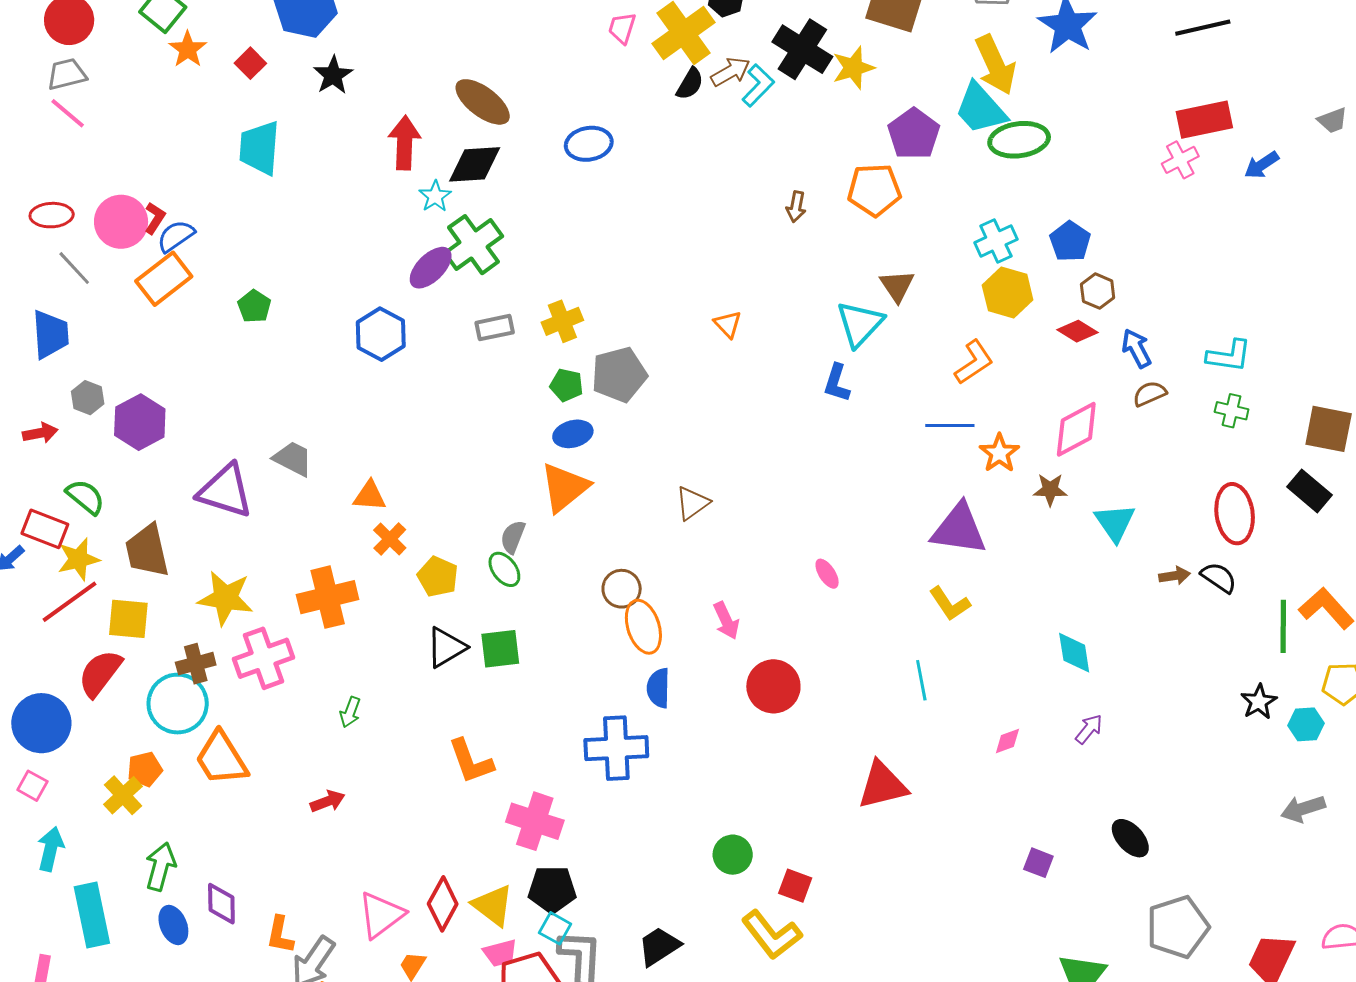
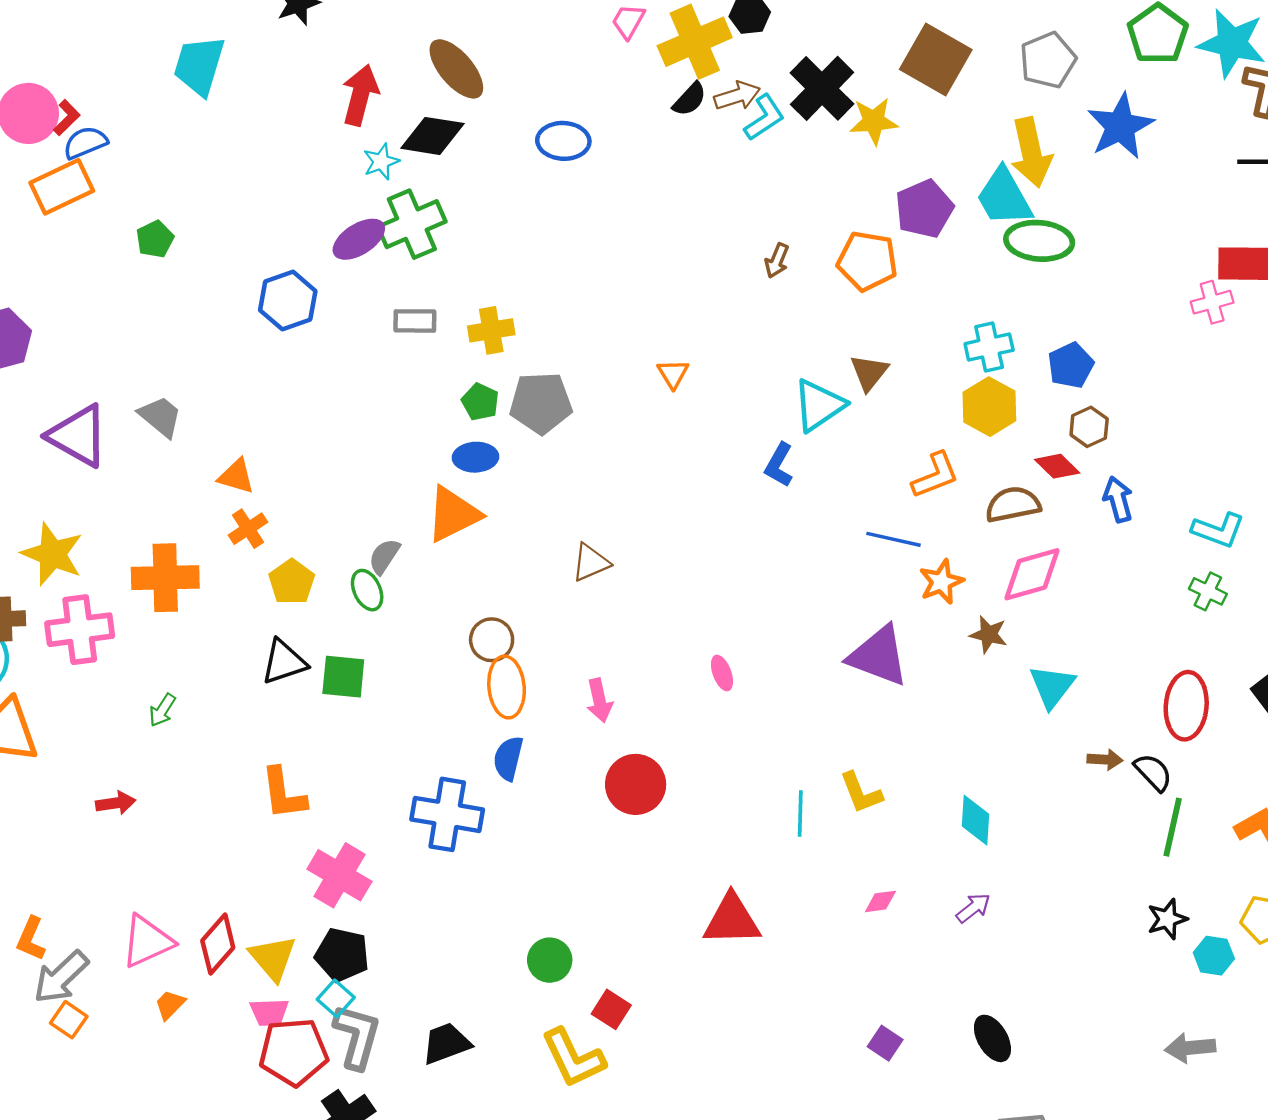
brown semicircle: (1150, 394) -> (1013, 505), moved, size x1.4
yellow L-shape: (950, 604) -> (861, 793), moved
green line: (1283, 626) -> (1173, 827), moved

